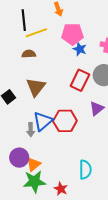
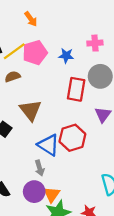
pink pentagon: (72, 34) -> (35, 53), moved
blue triangle: (43, 121) -> (48, 145), turned -30
gray arrow: (31, 130) -> (40, 168), moved

